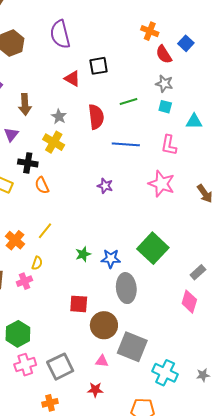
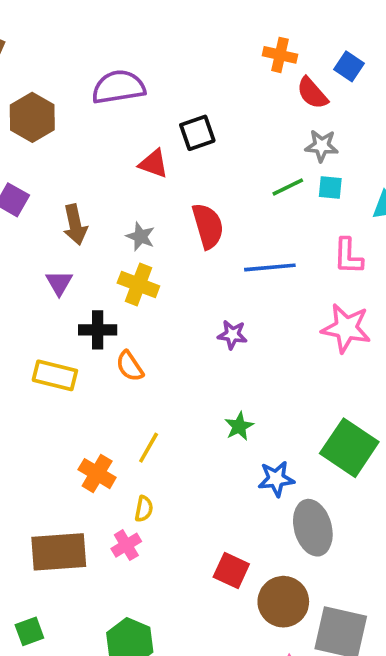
purple semicircle: (60, 34) -> (118, 87), turned 104
green line: (129, 102) -> (288, 187), moved
purple star: (105, 186) -> (232, 335), moved
green star: (83, 254) -> (239, 426), moved
red square: (79, 304) -> (231, 570), turned 30

